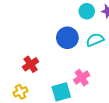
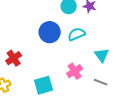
pink cross: (82, 78) -> (75, 71), moved

